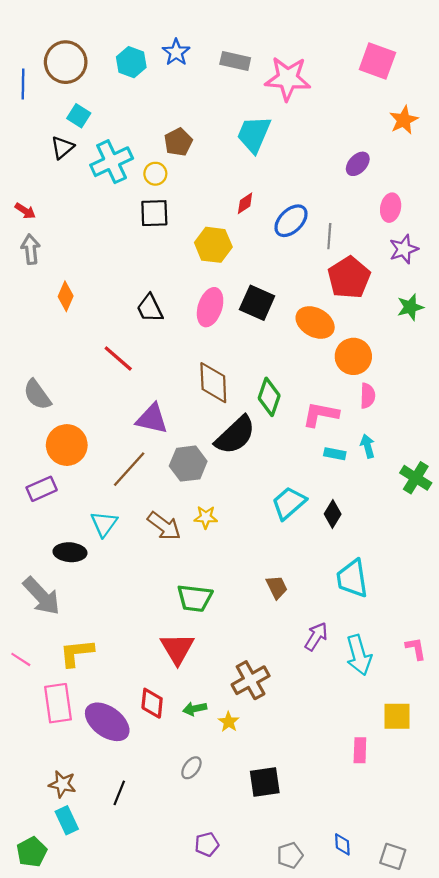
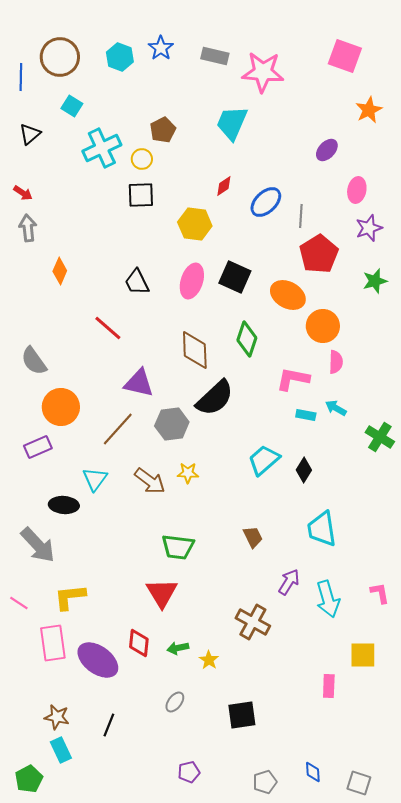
black triangle: (62, 147) -> (30, 134), moved
green diamond: (269, 397) -> (247, 339), moved
cyan arrow: (368, 446) -> (336, 408), turned -45
brown cross: (251, 680) -> (253, 622), moved, turned -32

